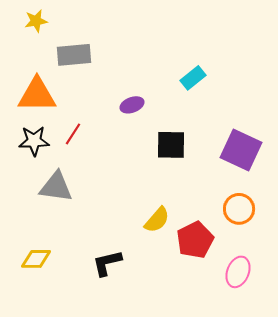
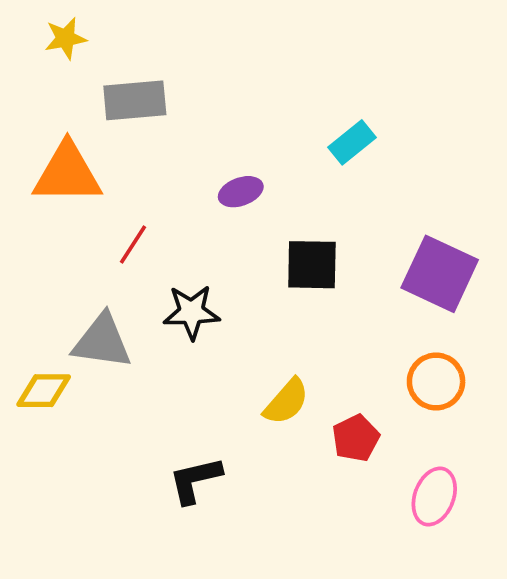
black star: (34, 141) -> (191, 312), moved
red pentagon: (195, 240) -> (356, 438), size x0.7
yellow diamond: (36, 259) -> (44, 391), moved

